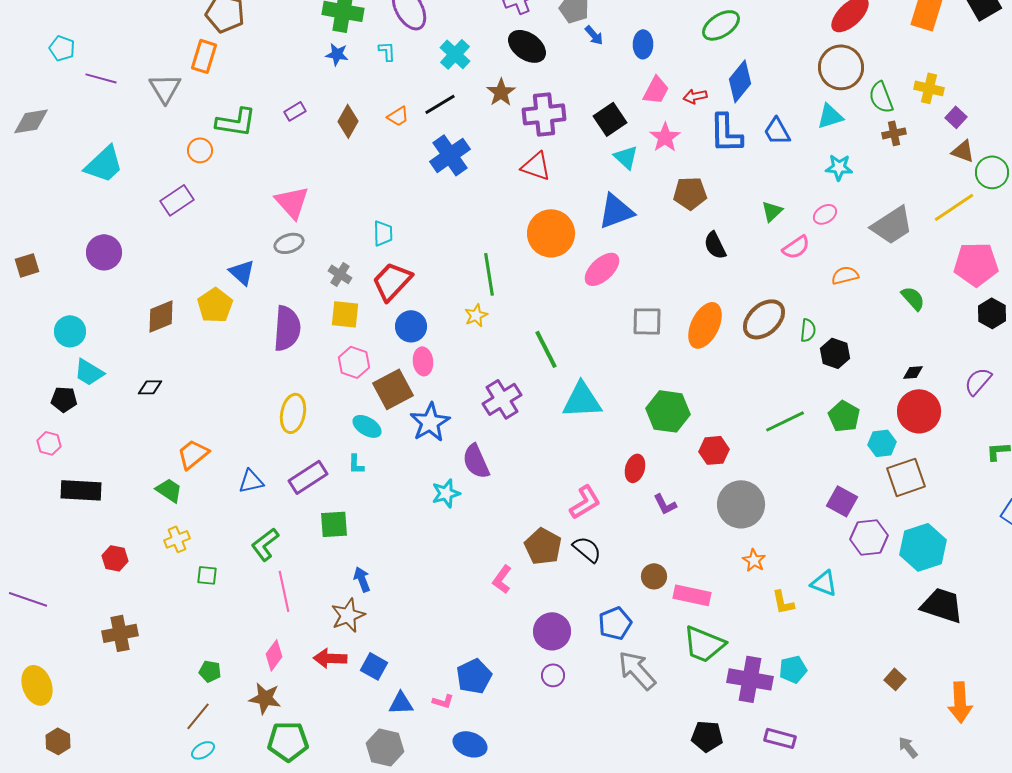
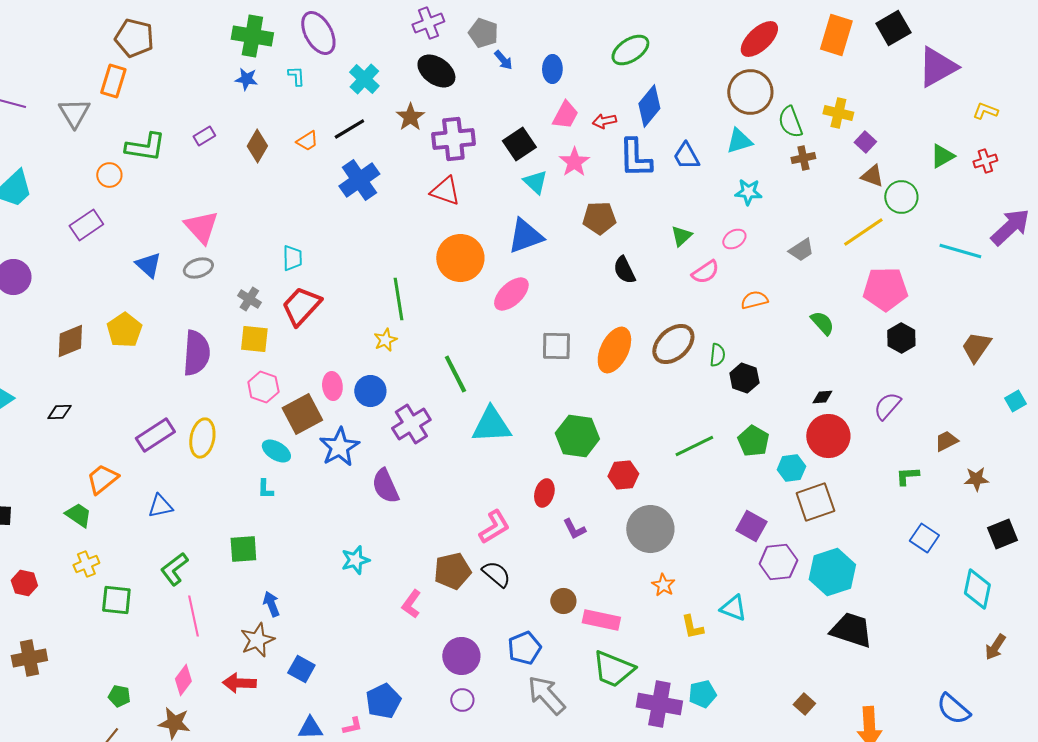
gray trapezoid: (892, 225) -> (801, 250), size x0.6
blue triangle: (242, 272) -> (148, 265), moved
blue circle: (411, 326) -> (370, 391), moved
purple rectangle: (308, 477) -> (155, 435), moved
cyan star: (446, 493) -> (355, 560), moved
brown pentagon: (543, 546) -> (452, 571), turned 30
green square: (207, 575) -> (116, 600), size x1.5
blue square: (374, 666) -> (301, 669), moved
pink L-shape: (443, 701) -> (352, 726), turned -30

